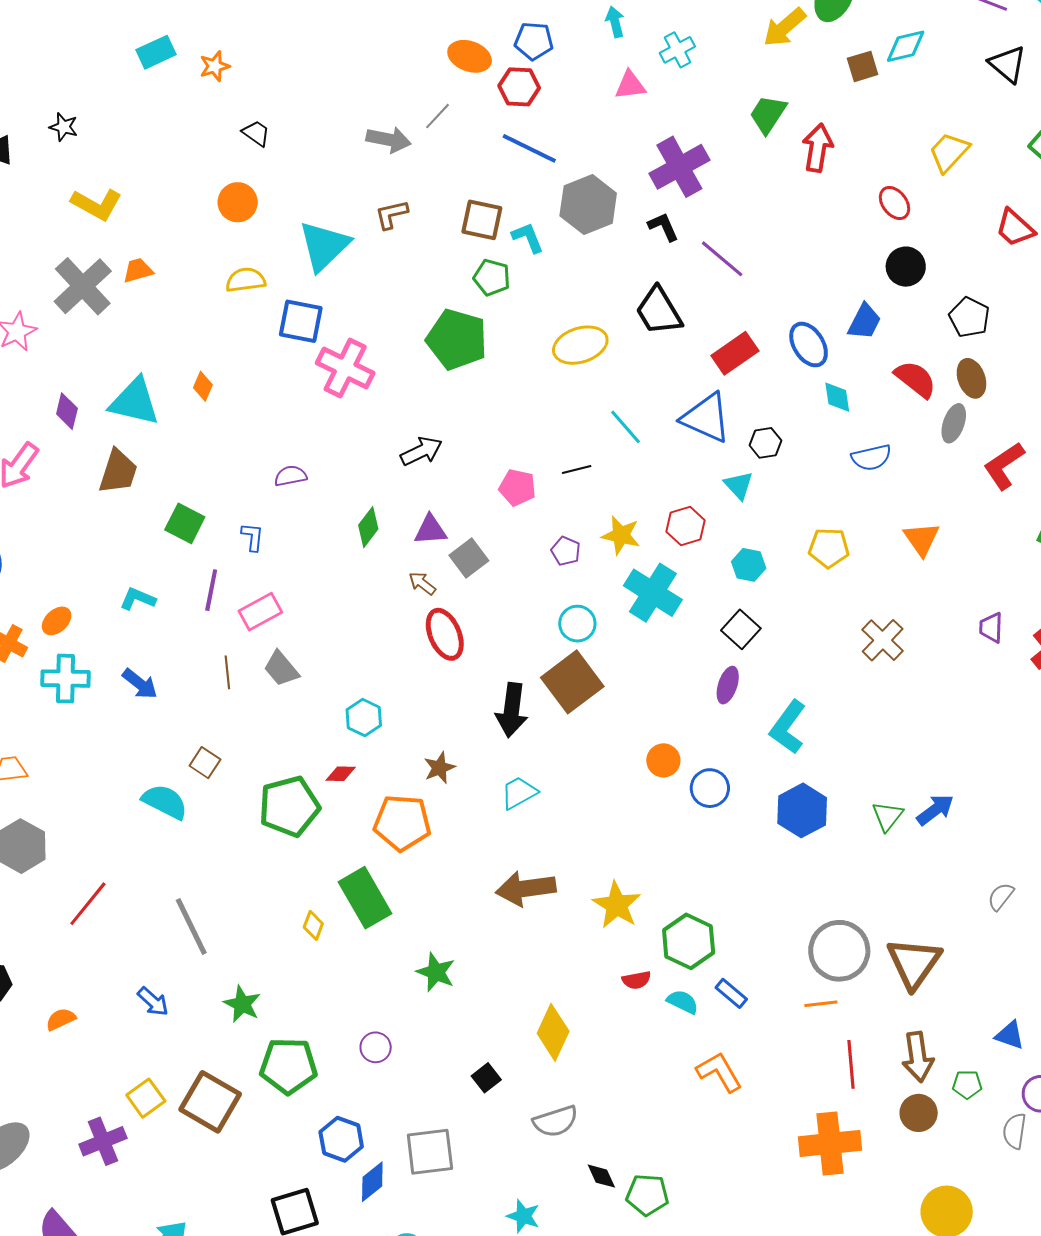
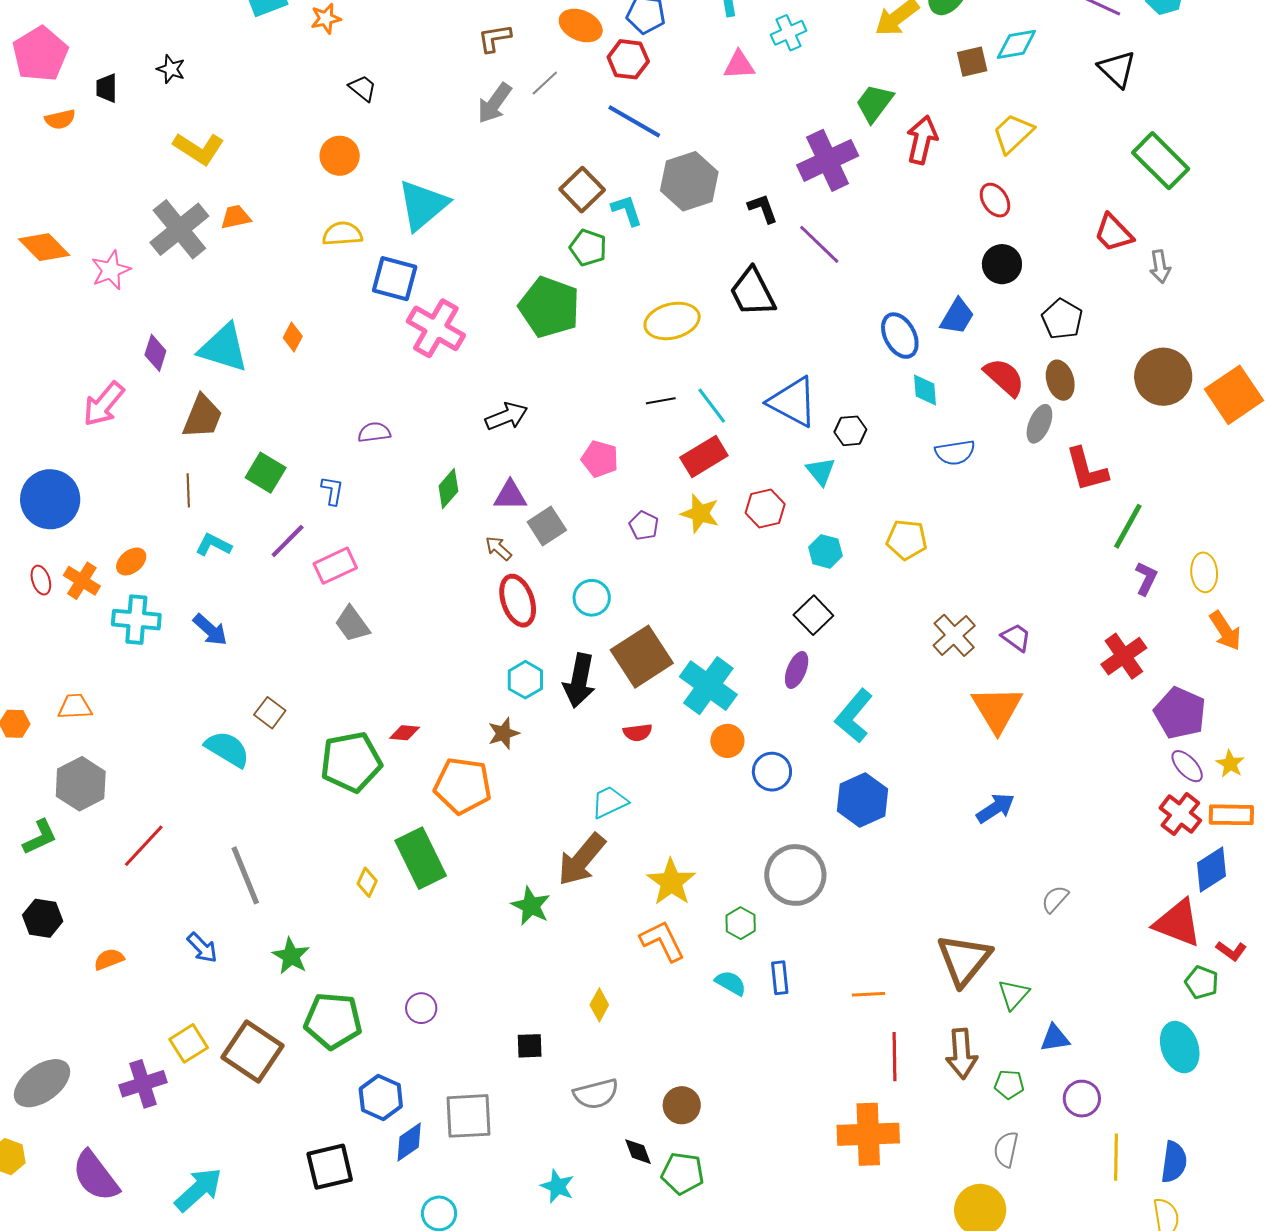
gray arrow: (389, 140) -> (494, 103), turned 111
yellow trapezoid: (949, 152) -> (1013, 133), moved
purple cross: (679, 167) -> (828, 160), moved
brown L-shape: (391, 214) -> (494, 38), moved
brown square: (482, 220) -> (582, 190), turned 30
red rectangle: (735, 353) -> (704, 457), moved
red L-shape: (1004, 466) -> (1087, 470), turned -75
black line: (577, 469) -> (661, 401), moved
orange triangle: (922, 539) -> (997, 709), moved, size x1.4
purple line: (211, 590) -> (288, 541), turned 30
cyan cross: (653, 593) -> (708, 686), moved
cyan circle: (577, 624) -> (592, 598), moved
purple trapezoid: (991, 628) -> (1016, 637), moved, turned 120
brown line: (227, 672) -> (188, 490), moved
cyan hexagon: (364, 718) -> (525, 680), moved
cyan trapezoid: (519, 793) -> (609, 802), moved
green triangle: (888, 816) -> (1014, 994), moved
brown arrow: (526, 889) -> (582, 860), turned -46
green hexagon: (689, 941) -> (741, 923), size x0.6
gray circle: (839, 951) -> (795, 875), moved
green star: (436, 972) -> (531, 906), moved
red semicircle: (636, 980) -> (638, 732), moved
blue rectangle: (731, 993) -> (780, 978), turned 40
yellow diamond: (553, 1032) -> (599, 1005), size x0.6
blue triangle: (1010, 1035) -> (1055, 1038), turned -32
orange L-shape: (719, 1072) -> (662, 941), moved
black square: (486, 1078) -> (530, 1046), turned 32
brown circle: (919, 1113) -> (682, 1105), moved
gray semicircle: (1015, 1131) -> (1006, 1149), moved

